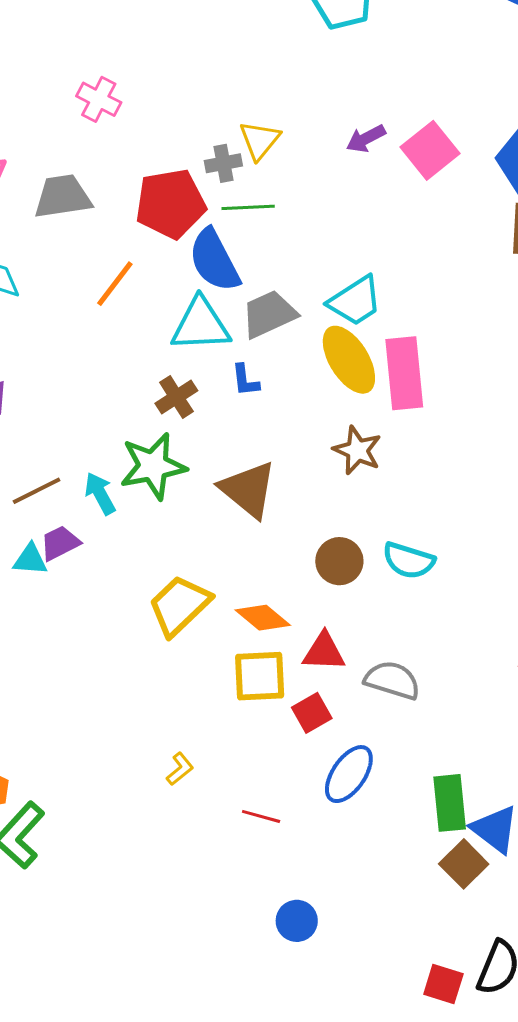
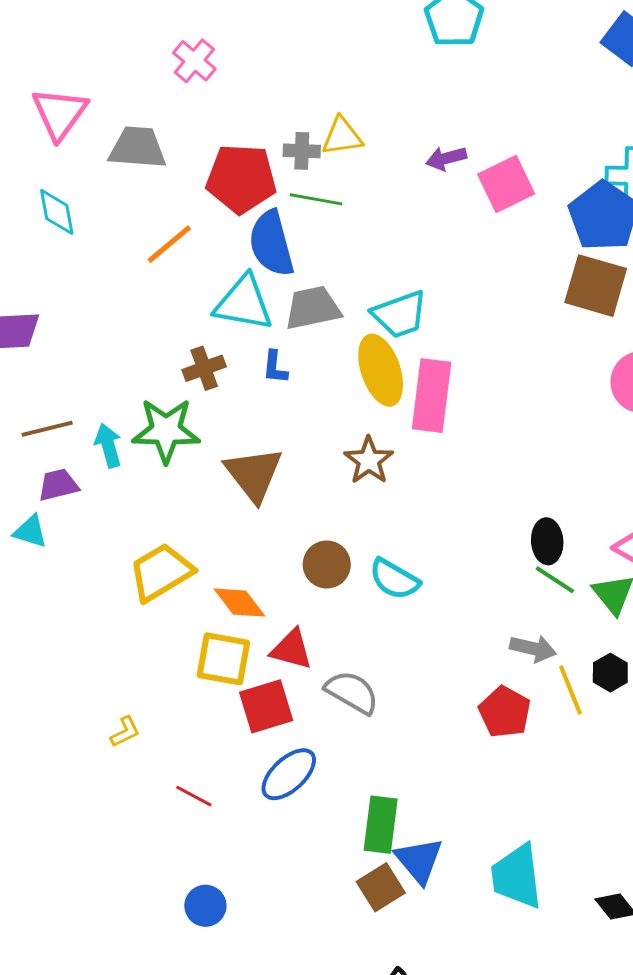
yellow triangle: (260, 140) -> (342, 136), turned 30
cyan triangle: (30, 559) -> (30, 531), moved
red square: (312, 713) -> (266, 706), size x1.4

